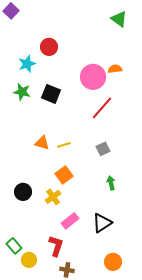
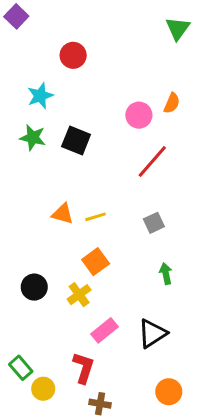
green triangle: (119, 19) -> (178, 28), turned 30
red circle: (49, 47) -> (73, 55), moved
orange semicircle: (115, 69) -> (172, 103), turned 120
pink circle: (93, 77) -> (139, 115), size x0.7

